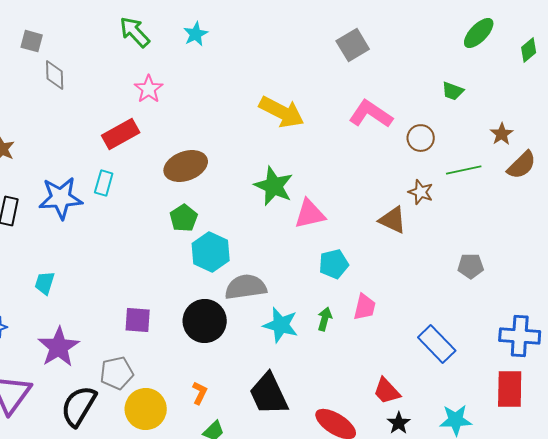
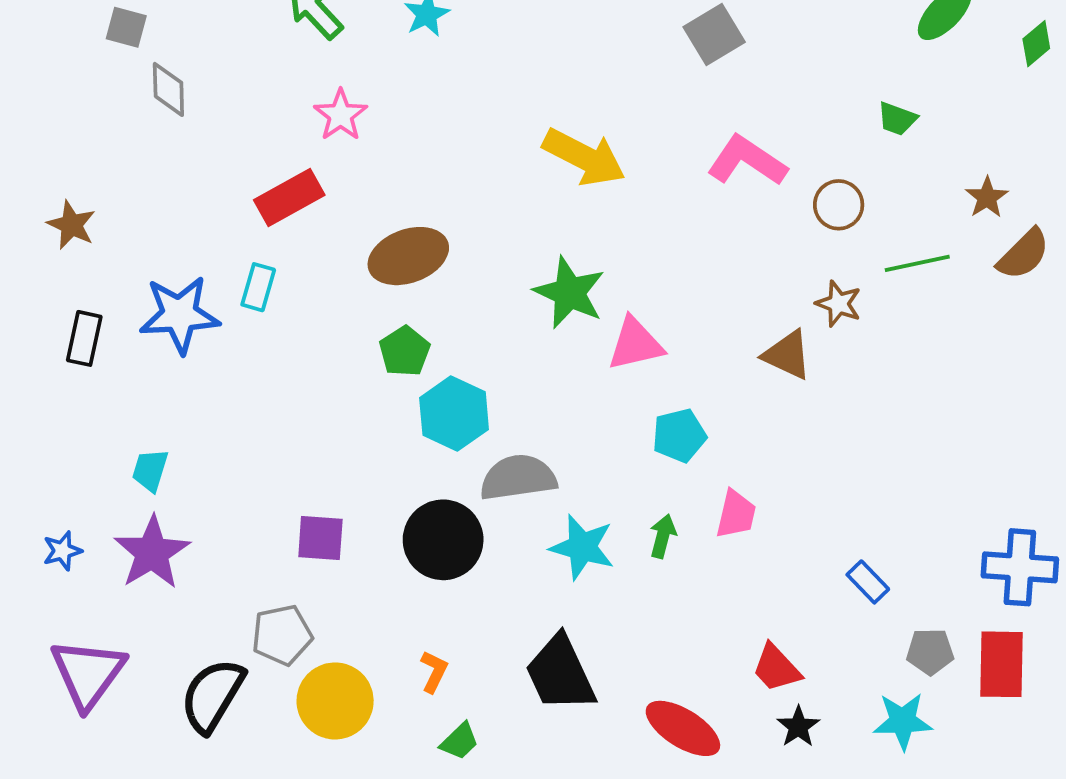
gray pentagon: (471, 266) -> (930, 652), moved
blue rectangle: (437, 344) -> (868, 582), size x0.6
purple star: (59, 347) -> (152, 553), moved

